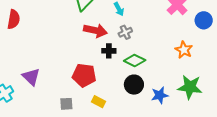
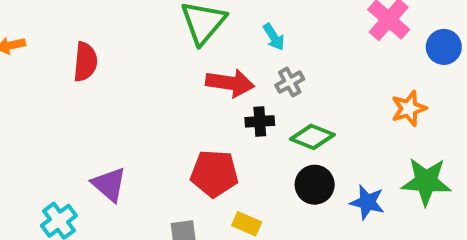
red semicircle: (14, 19) -> (85, 62), moved
orange star: (184, 50) -> (409, 108), turned 30
blue star: (160, 95) -> (367, 202), turned 30

